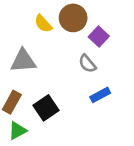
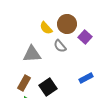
gray semicircle: (87, 64) -> (60, 46), moved

